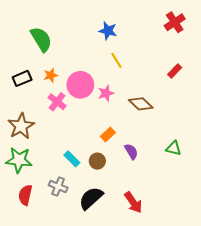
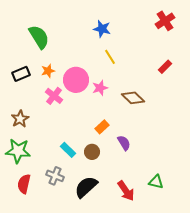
brown star: (21, 126) -> (20, 119), size x0.7
green triangle: (174, 148) -> (156, 182), moved

